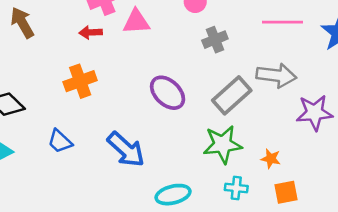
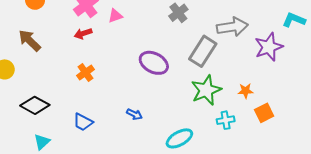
pink triangle: (136, 22) -> (115, 16), size x0.7
orange cross: (80, 81) -> (85, 73), size x0.7
blue arrow: (126, 149) -> (134, 114), size x0.5

